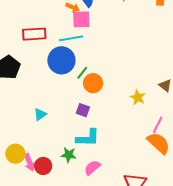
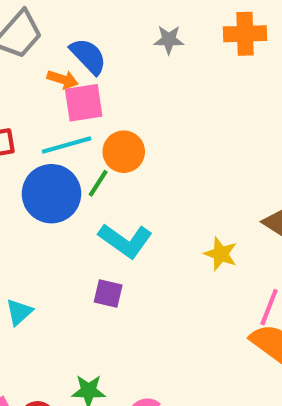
green line: (82, 73) -> (98, 183), moved
orange circle: (93, 83) -> (124, 152), moved
cyan L-shape: (88, 138) -> (125, 241), moved, turned 40

